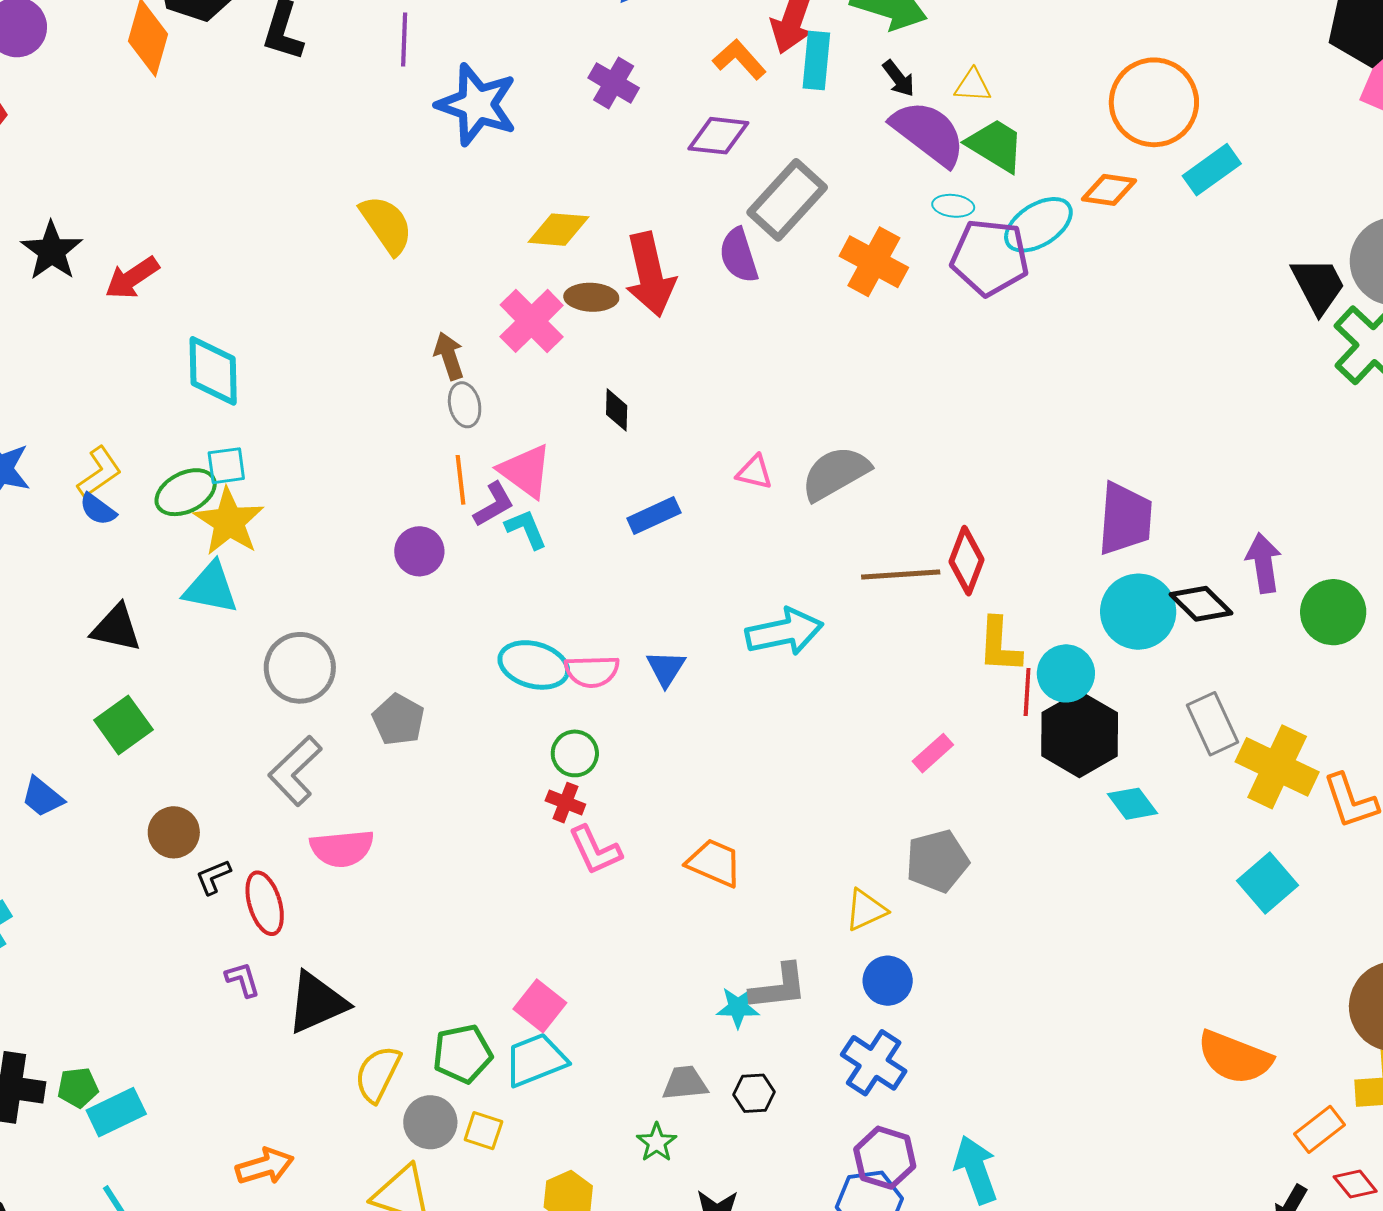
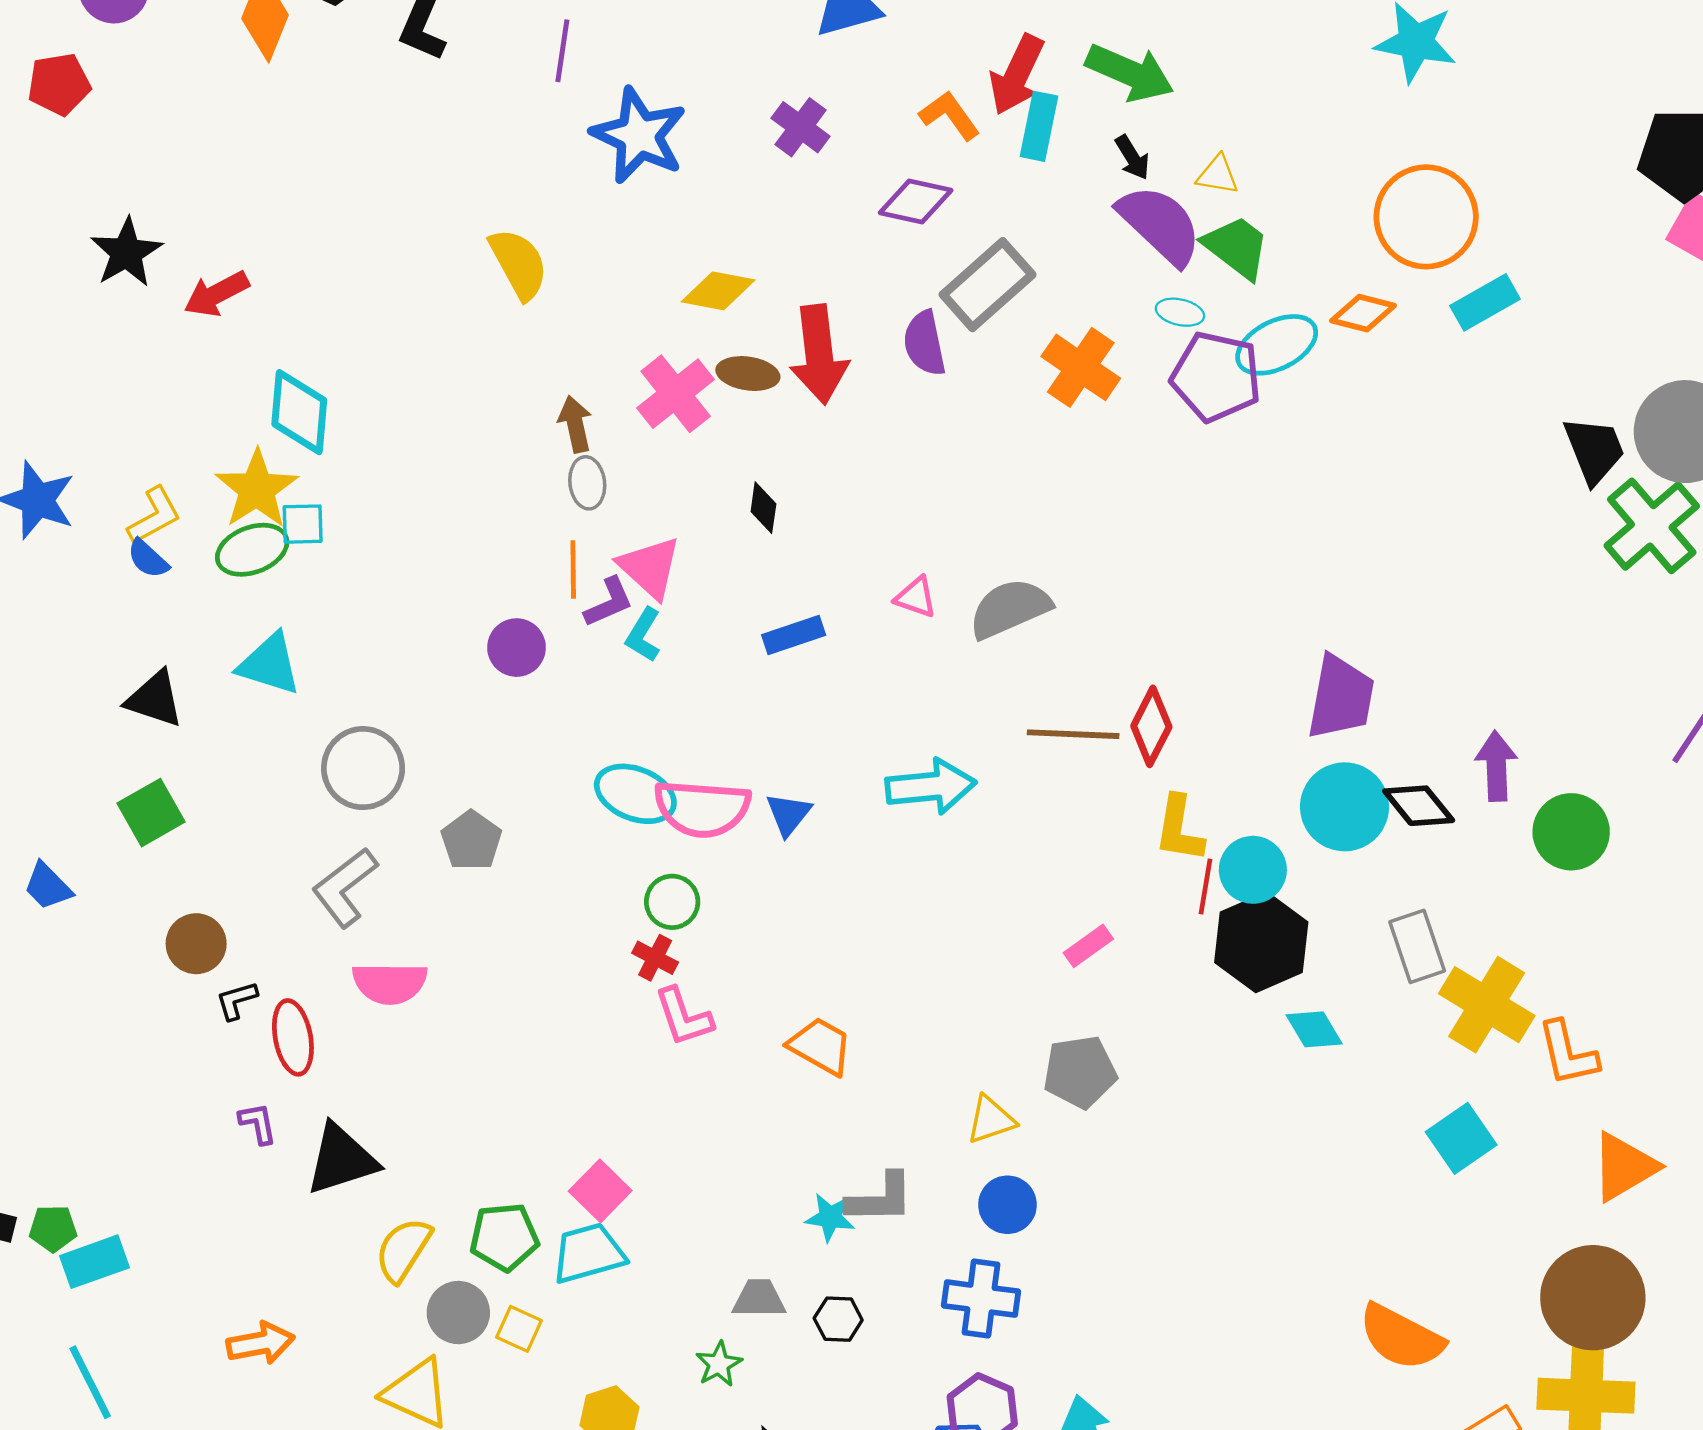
yellow star: (229, 522) -> (257, 489), moved
cyan L-shape: (526, 529) -> (643, 635), turned -132
pink semicircle: (592, 671) -> (702, 808), size x1.5
blue cross: (874, 1063) -> (981, 1299), turned -32

